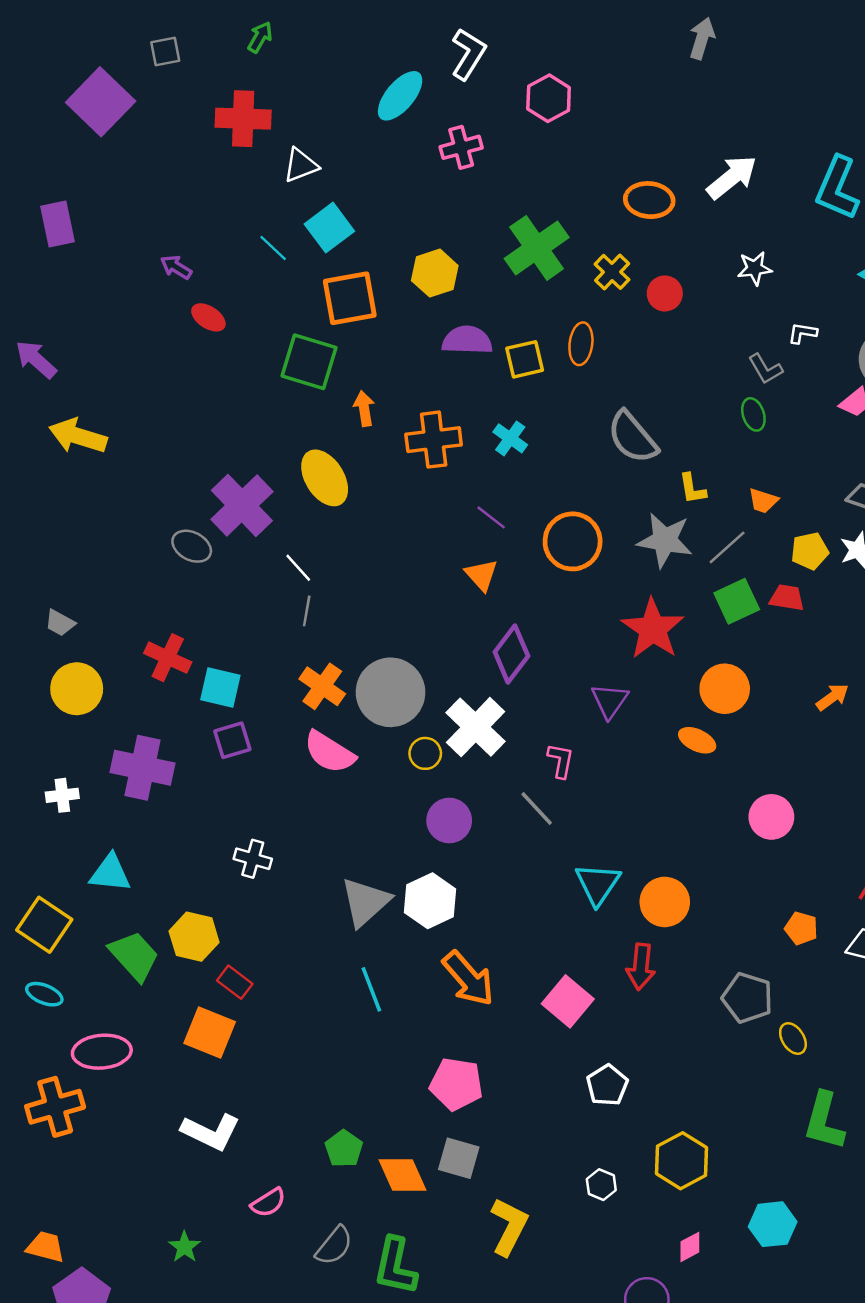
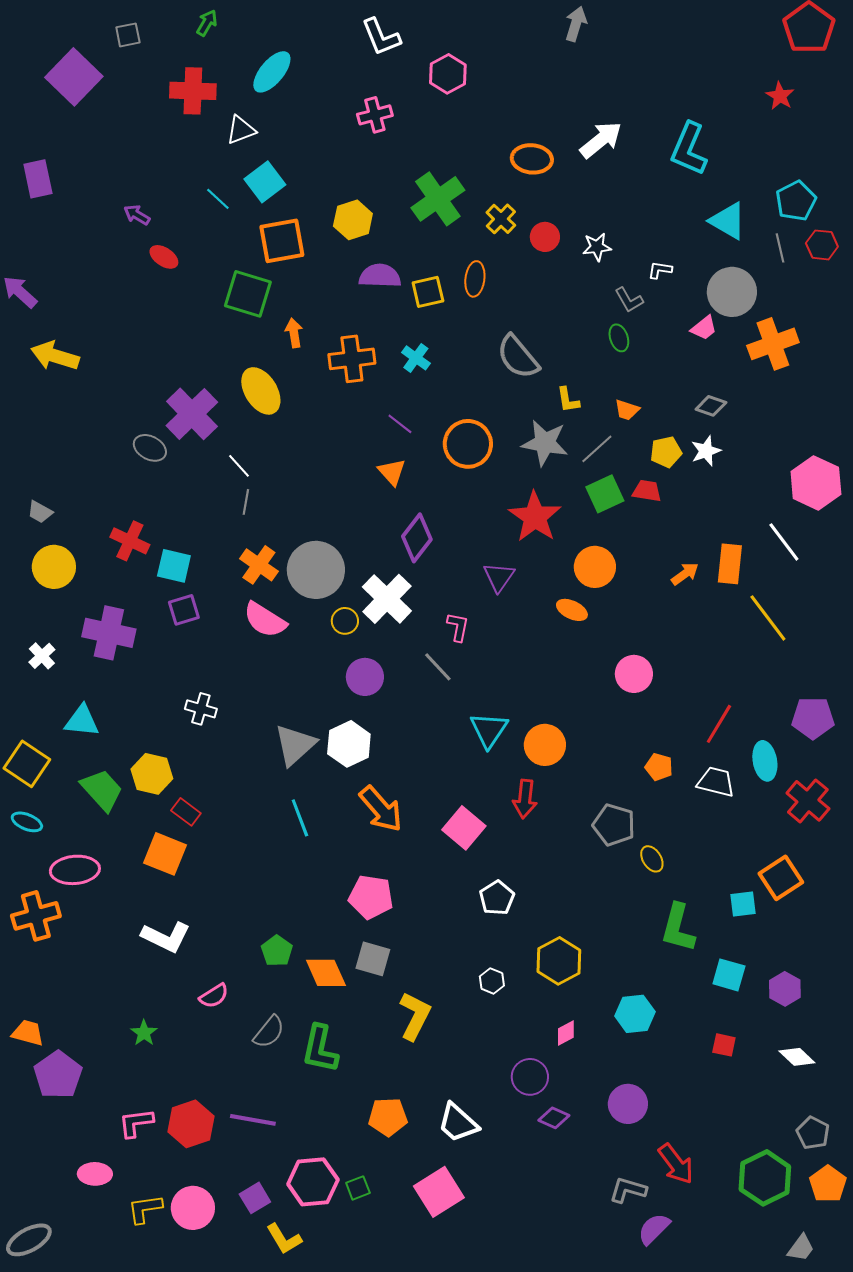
white L-shape: (468, 54) -> (381, 37), turned 126
cyan ellipse: (400, 96) -> (272, 72), moved
white star: (755, 268) -> (597, 247), moved
white cross: (62, 795) -> (42, 656), turned -36

